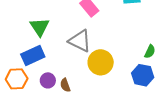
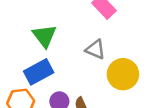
gray triangle: (80, 41) -> (95, 50), size x0.7

